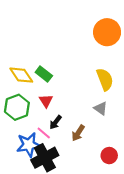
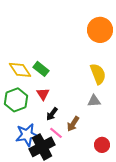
gray triangle: (101, 108) -> (94, 101), turned -40
pink line: (44, 133) -> (56, 133), moved

